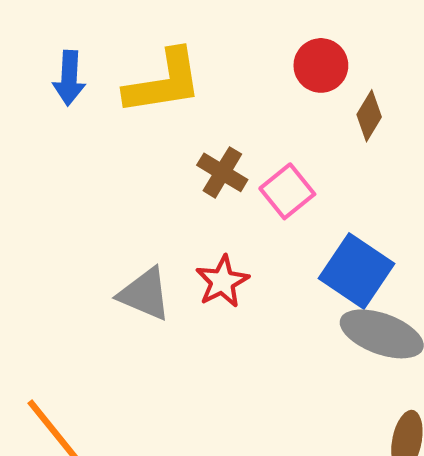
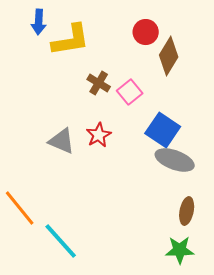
blue arrow: (69, 78) -> (39, 22), moved
brown diamond: (369, 116) -> (169, 56), size x1.6

